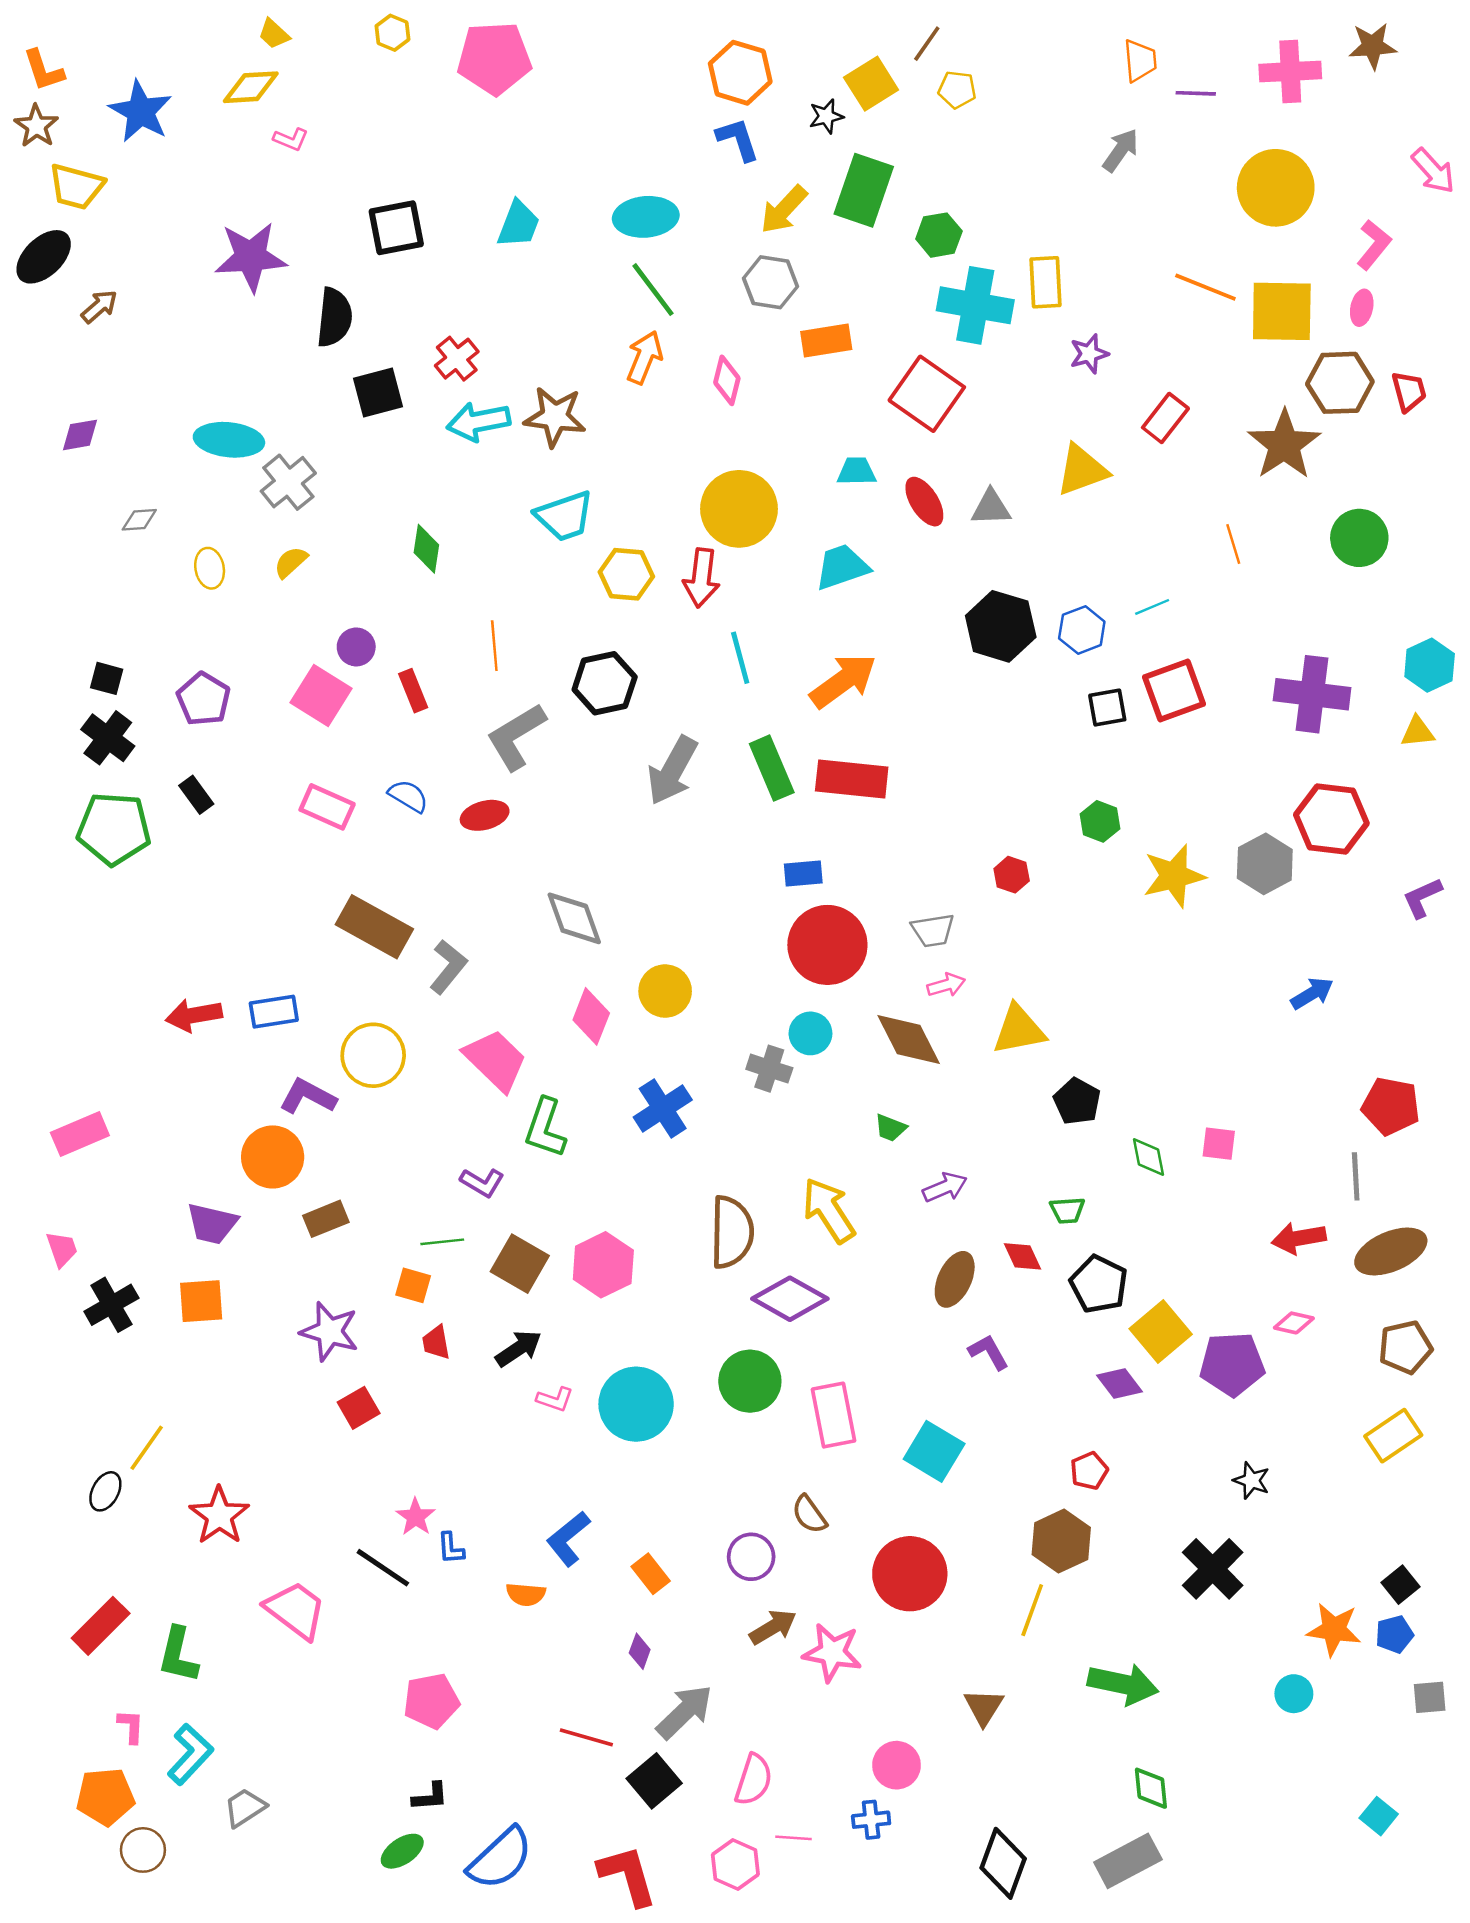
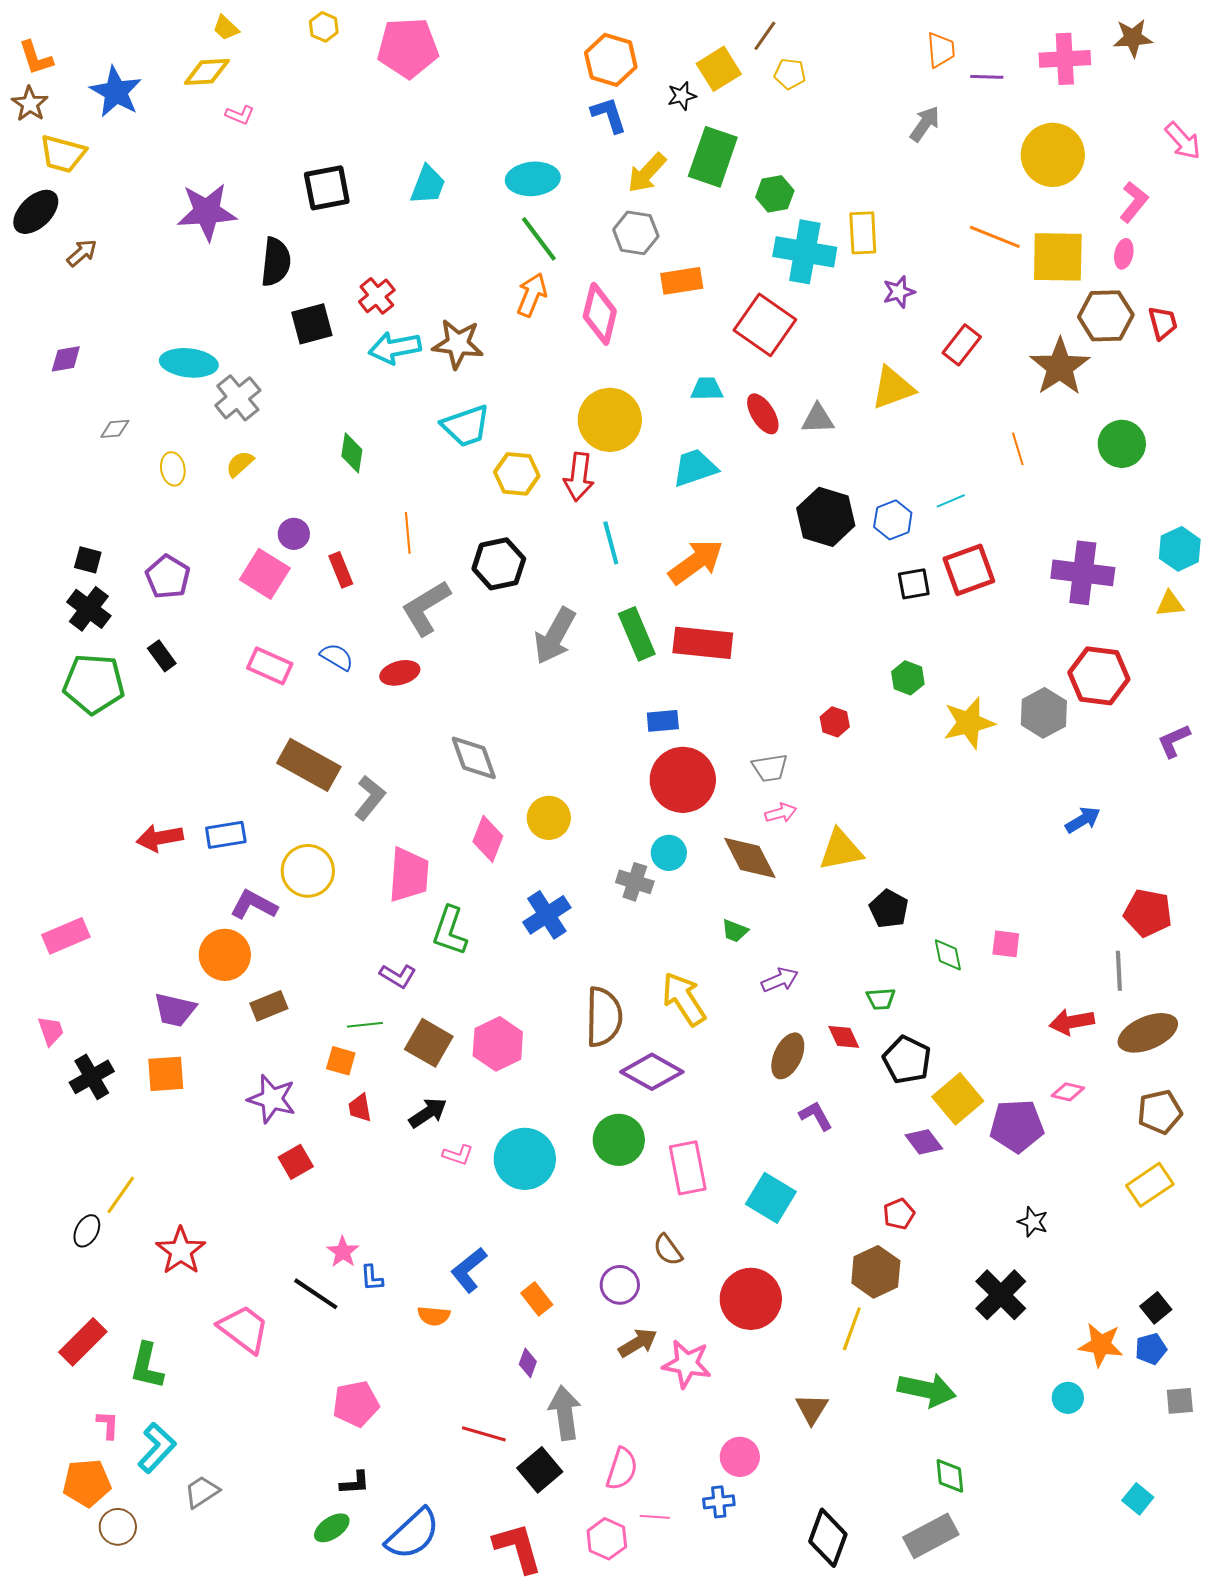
pink diamond: (727, 380) -> (600, 314), size x1.5
pink trapezoid: (495, 1060) -> (409, 875), turned 50
gray arrow: (684, 1712) -> (565, 1413), turned -54

